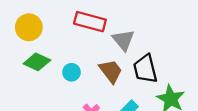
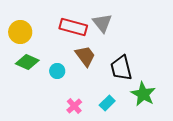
gray triangle: (123, 40) -> (102, 23), moved
brown trapezoid: (111, 71) -> (85, 56), moved

